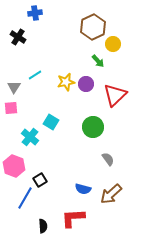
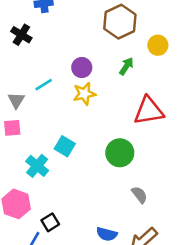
yellow circle: (113, 44) -> (158, 45), moved
green arrow: (98, 61) -> (126, 66), turned -104
purple circle: (86, 84) -> (82, 68), moved
red triangle: (115, 95) -> (149, 111), turned 35

